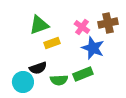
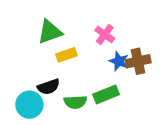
brown cross: (108, 23) -> (138, 61), moved
blue star: (93, 48) -> (119, 61), size x0.7

